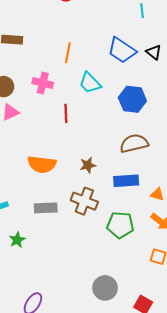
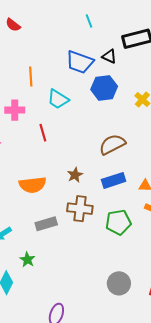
blue hexagon: (132, 99) -> (104, 88), moved

